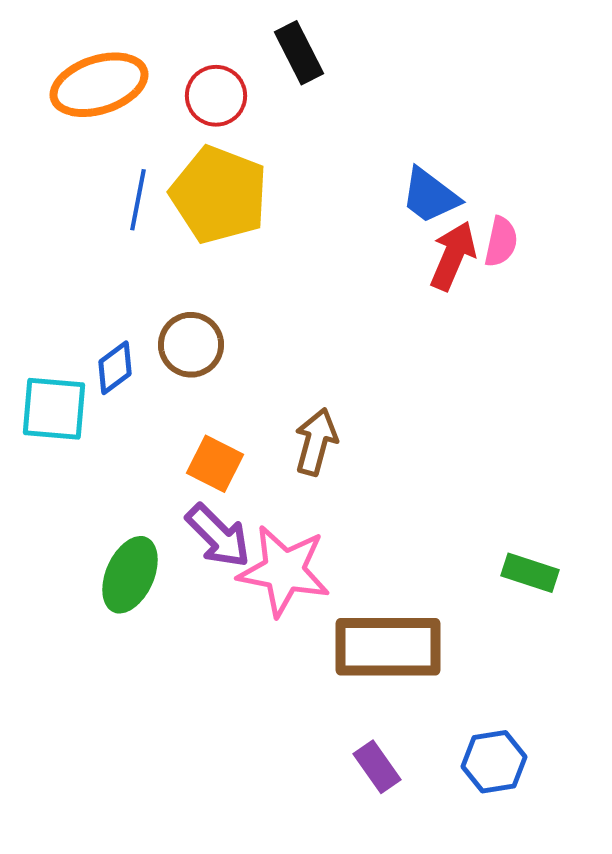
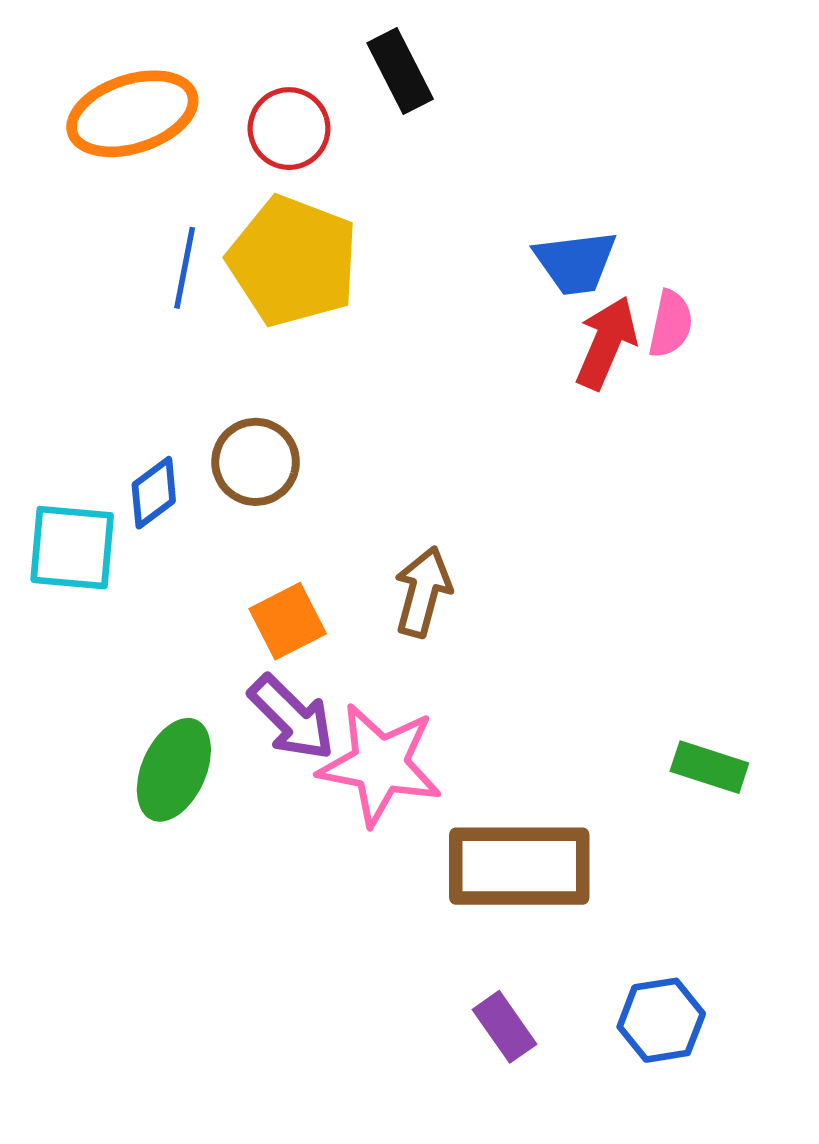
blue trapezoid: (430, 196) -> (576, 262), turned -44
orange square: (215, 464) -> (288, 621), turned 36

